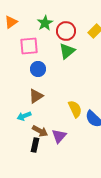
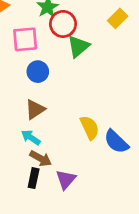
red circle: (66, 31) -> (63, 24), moved
cyan arrow: (24, 116) -> (31, 137), moved, turned 56
purple triangle: (59, 136) -> (66, 179), moved

